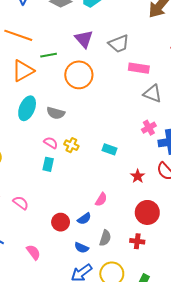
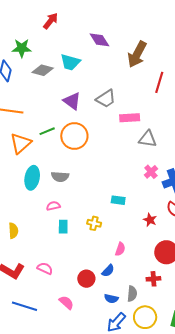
green line: (49, 55) -> (47, 131), moved
pink semicircle: (51, 143) -> (53, 206), moved, turned -32
yellow cross: (71, 145) -> (94, 223), moved
gray semicircle: (105, 238) -> (132, 294), moved
red cross: (137, 241) -> (153, 279), moved
pink semicircle: (33, 252) -> (66, 302), moved

